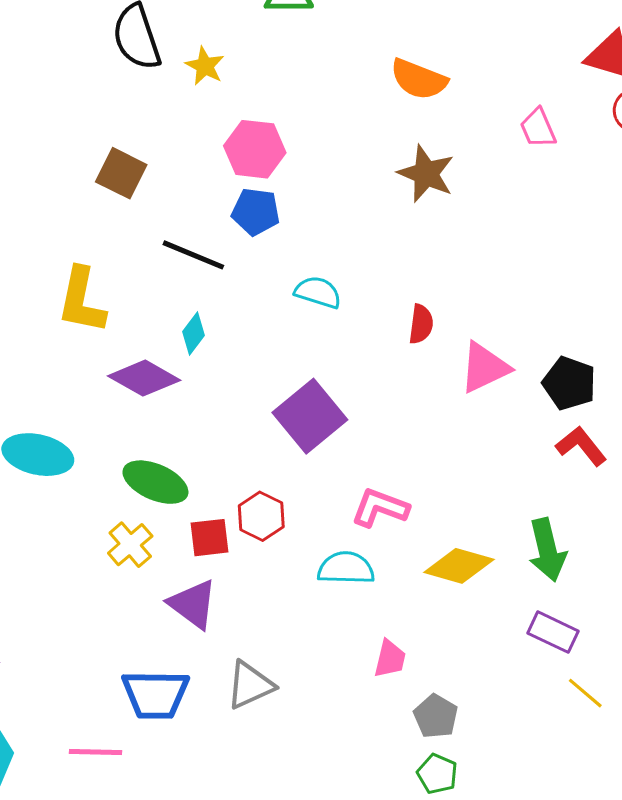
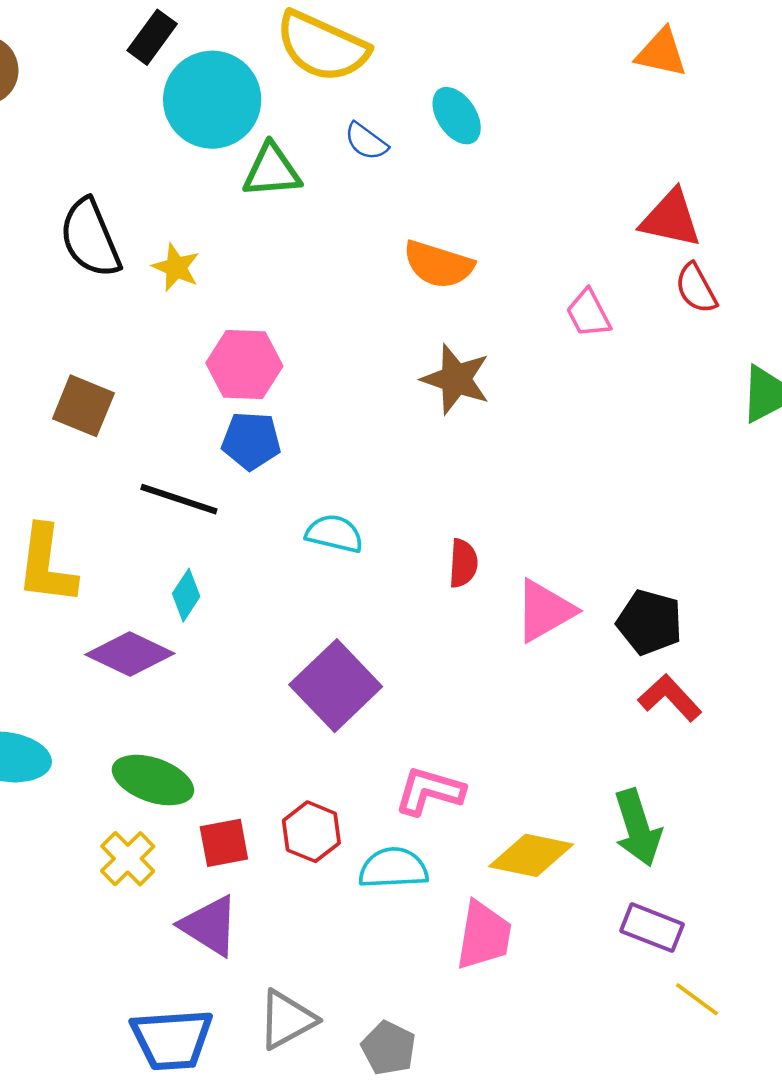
red hexagon: (261, 516) -> (311, 832), moved
pink trapezoid: (390, 659) -> (484, 935), moved, size x1.5
gray pentagon: (436, 716) -> (389, 1048), moved

